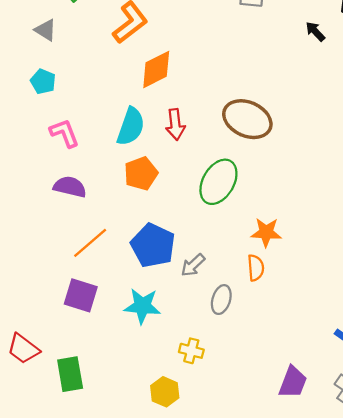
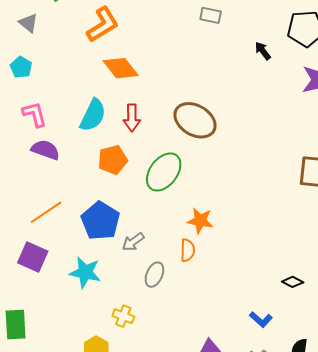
orange diamond: (156, 70) -> (121, 68), turned 72
orange pentagon: (141, 173) -> (113, 160), moved
purple semicircle: (70, 187) -> (45, 150), moved

